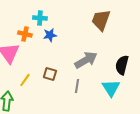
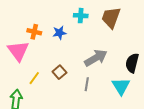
cyan cross: (40, 18) -> (81, 16), moved
brown square: (50, 74) -> (59, 72), turned 32

